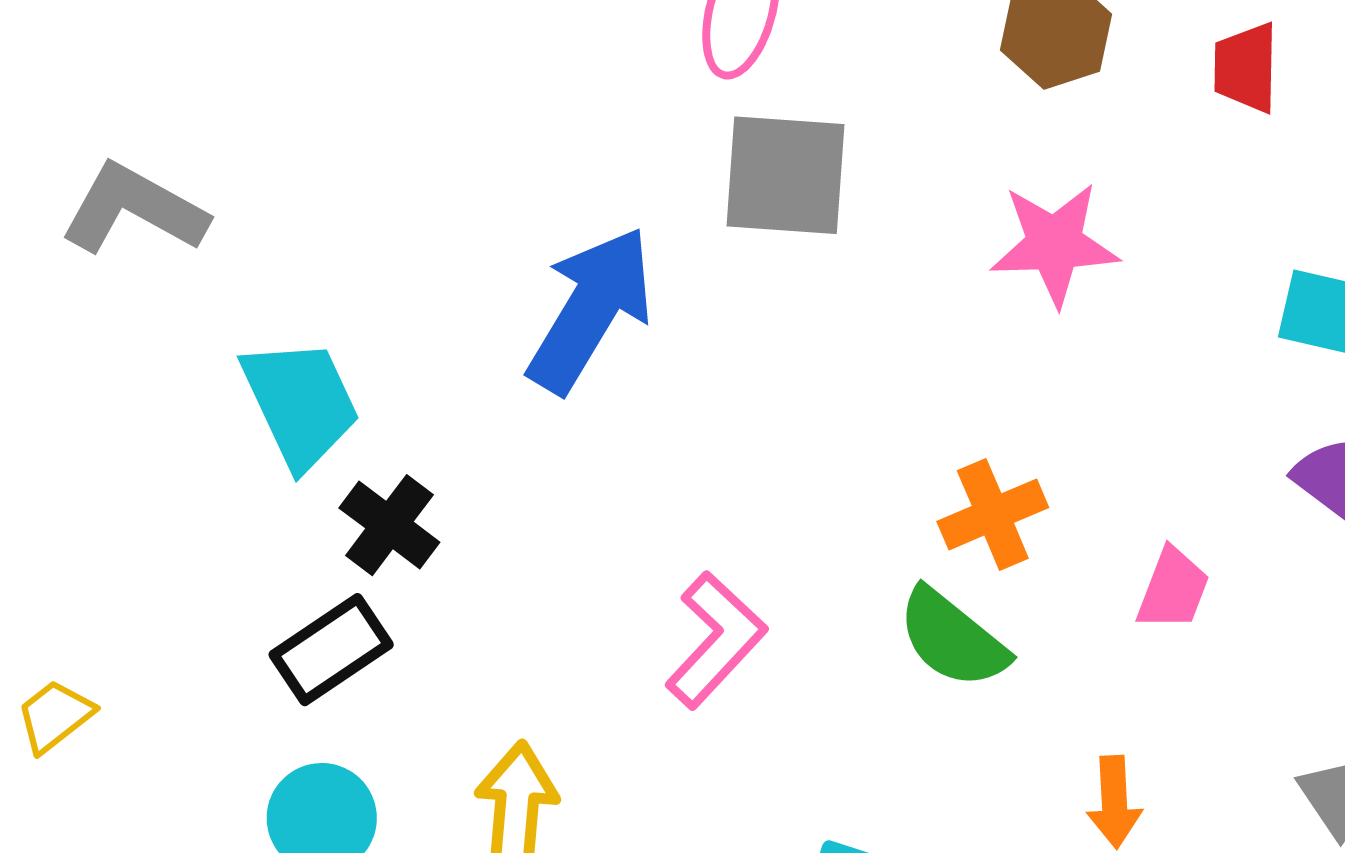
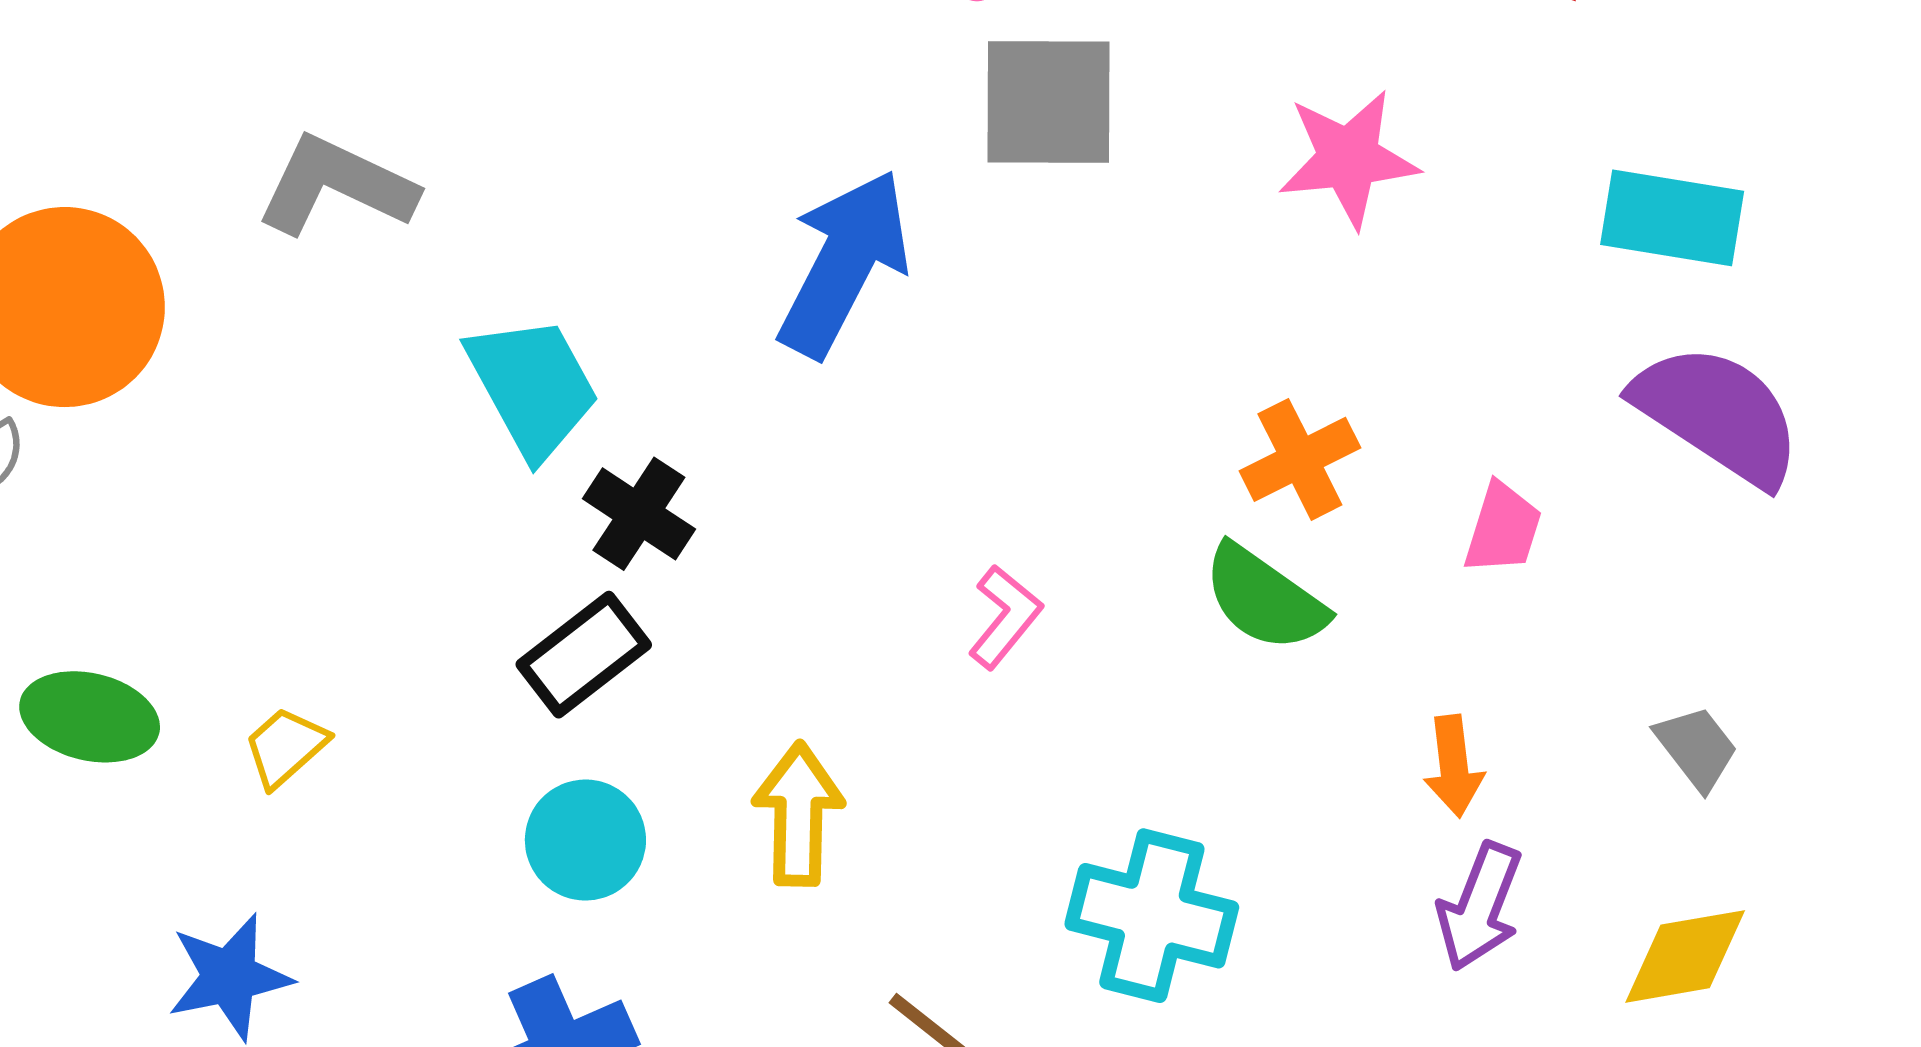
pink L-shape: (716, 640) -> (1005, 617), size x0.7

